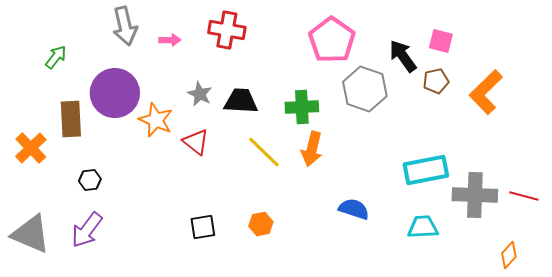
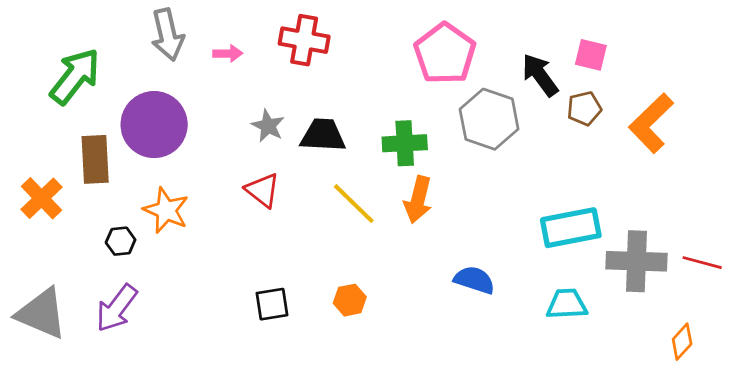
green arrow: (56, 57) -> (75, 76), size x1.8
orange star: (156, 120) -> (166, 210), moved

